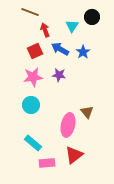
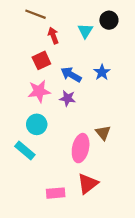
blue arrow: (60, 49) -> (71, 75), moved
blue star: (83, 52) -> (102, 72), moved
purple star: (59, 75) -> (68, 98), moved
cyan rectangle: (33, 143) -> (25, 150), moved

